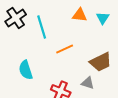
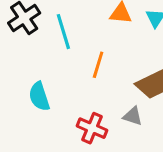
orange line: (65, 49) -> (98, 65), turned -48

